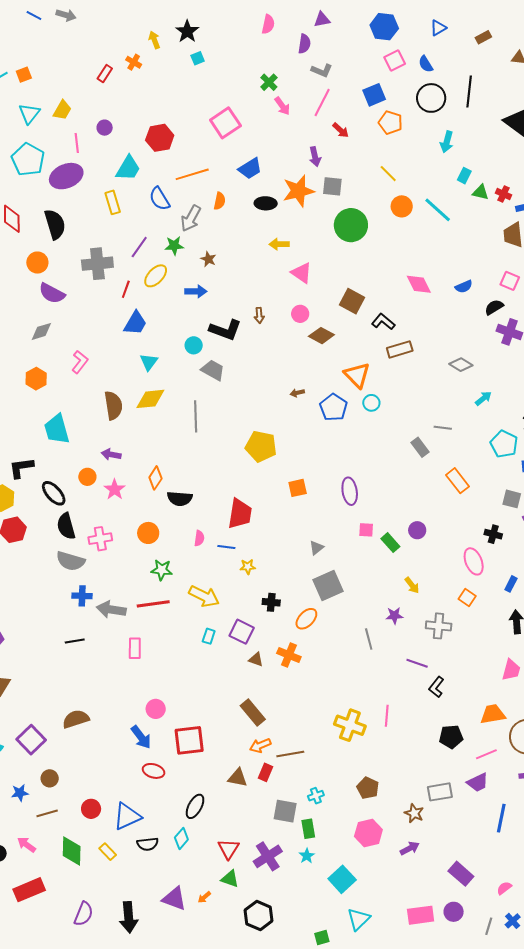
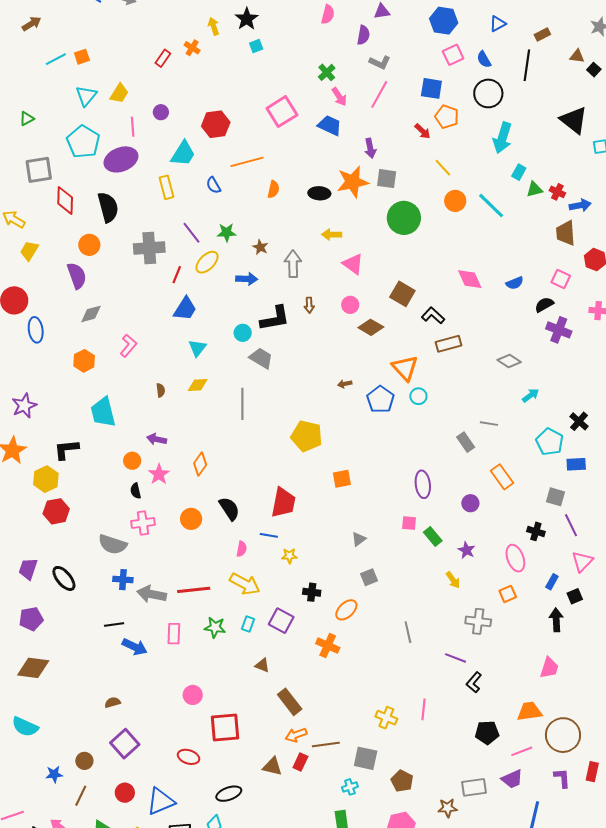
black line: (469, 91) -> (527, 65), moved
blue square: (374, 95) -> (431, 88), turned 30
red arrow: (341, 130) -> (423, 131), moved
cyan arrow: (447, 142) -> (502, 138), size x1.4
blue trapezoid: (250, 169) -> (330, 125), moved, turned -125
green triangle: (480, 192) -> (534, 189), turned -30
blue semicircle: (160, 199) -> (213, 185), size x0.7
gray arrow: (191, 218) -> (293, 264), moved, turned 148
purple line: (139, 247) -> (192, 233), turned -75
purple semicircle: (52, 293) -> (77, 276), moved, turned -140
black L-shape: (225, 330) -> (275, 318), turned -32
yellow diamond: (150, 399) -> (198, 385), size x0.7
brown semicircle: (113, 405) -> (161, 390), size x0.5
purple ellipse: (350, 491) -> (423, 484), moved
black ellipse: (54, 493) -> (64, 578), moved
black semicircle: (180, 499) -> (229, 509), moved, turned -130
black semicircle: (66, 526) -> (136, 491), moved, size x0.6
purple circle: (417, 530) -> (470, 503), moved
pink semicircle: (199, 538) -> (242, 549), moved
green star: (162, 570) -> (215, 627), moved
gray square: (328, 585) -> (369, 577), size x0.6
orange square: (467, 598) -> (508, 594), turned 30
purple star: (394, 616) -> (467, 550), moved, turned 30
brown triangle: (256, 659) -> (262, 665), moved
brown semicircle: (76, 719) -> (113, 702), size x0.6
yellow cross: (350, 725) -> (386, 718), size x0.7
blue arrow: (141, 737) -> (135, 647), moved, turned -30
purple square: (31, 740) -> (125, 744), moved
black ellipse: (195, 806) -> (229, 794), turned 40
gray square: (285, 811) -> (366, 758), moved
brown line: (47, 813) -> (81, 796), turned -50
brown star: (414, 813) -> (448, 808), turned -30

